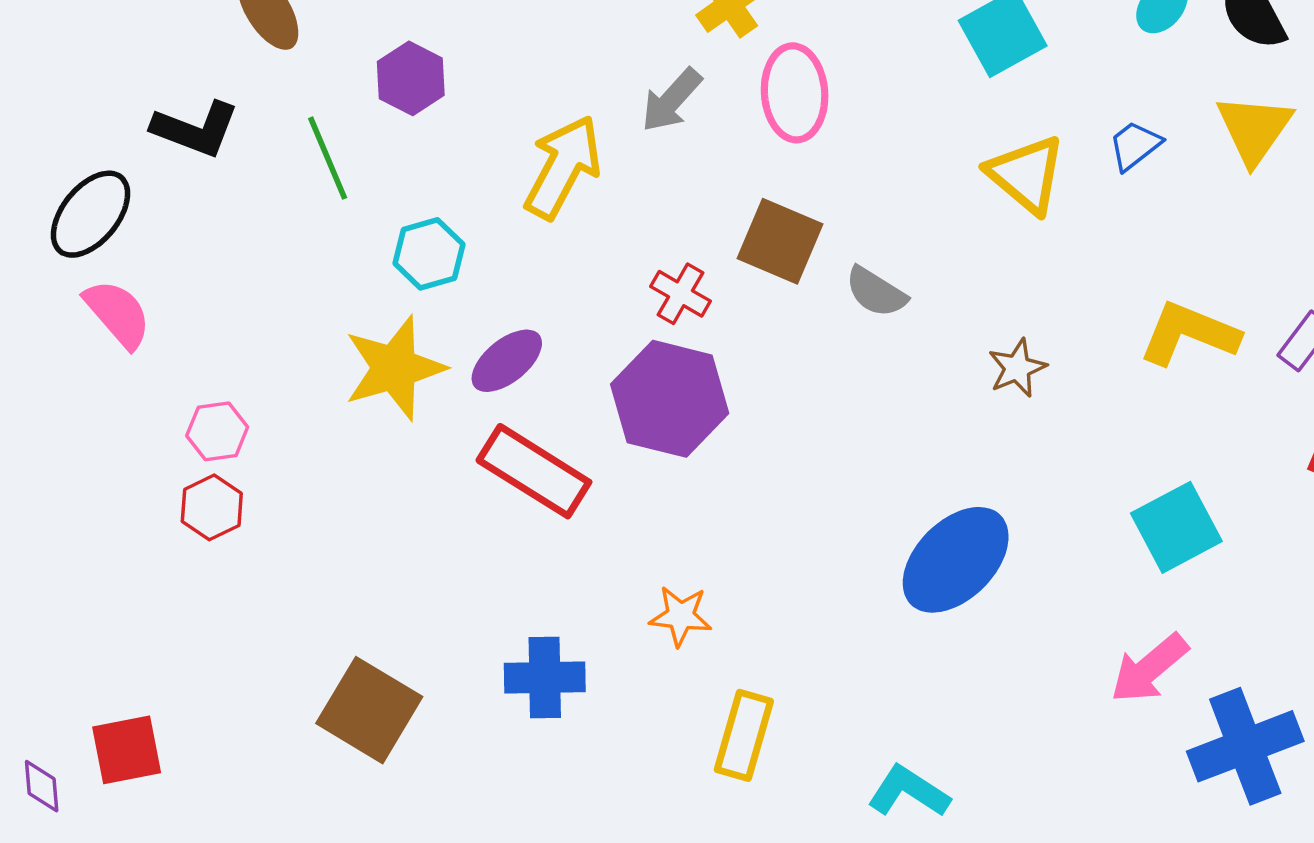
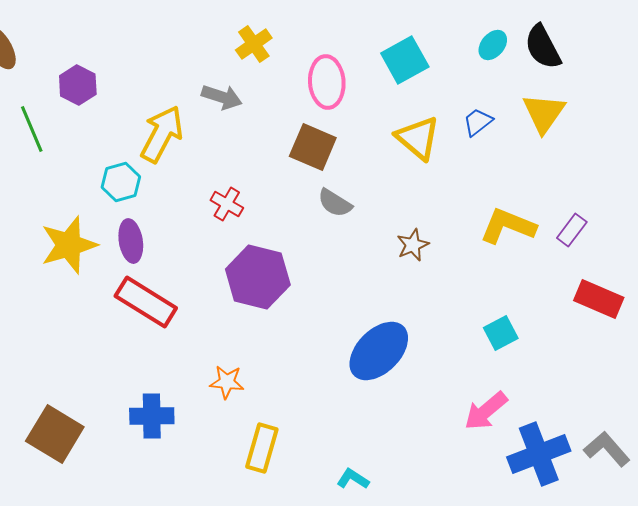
pink ellipse: (795, 93) -> (327, 82), moved
gray arrow: (671, 100) -> (222, 97), turned -114
brown square: (780, 241) -> (313, 147), moved
cyan hexagon: (429, 254) -> (121, 182), moved
purple ellipse: (507, 361) -> (131, 241), turned -60
purple hexagon: (670, 399) -> (258, 277), moved
cyan square: (1176, 527) -> (501, 333), size x0.7
cyan L-shape: (909, 792) -> (353, 479), size x0.7

